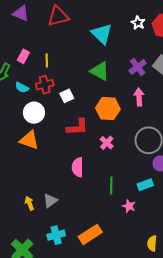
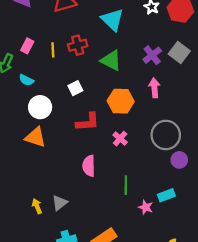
red cross: (45, 85) -> (78, 45), moved
cyan rectangle: (145, 185) -> (166, 195), moved

